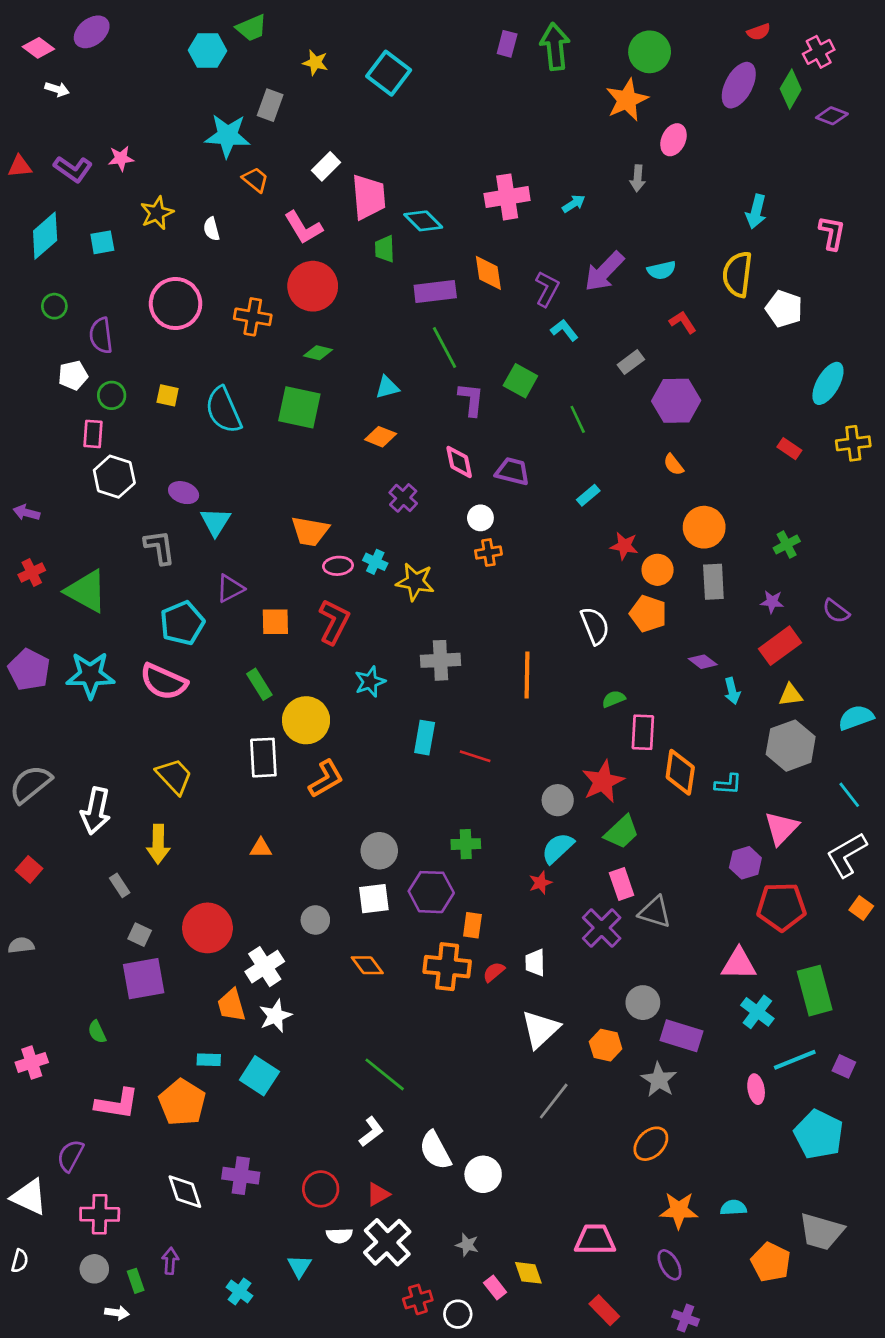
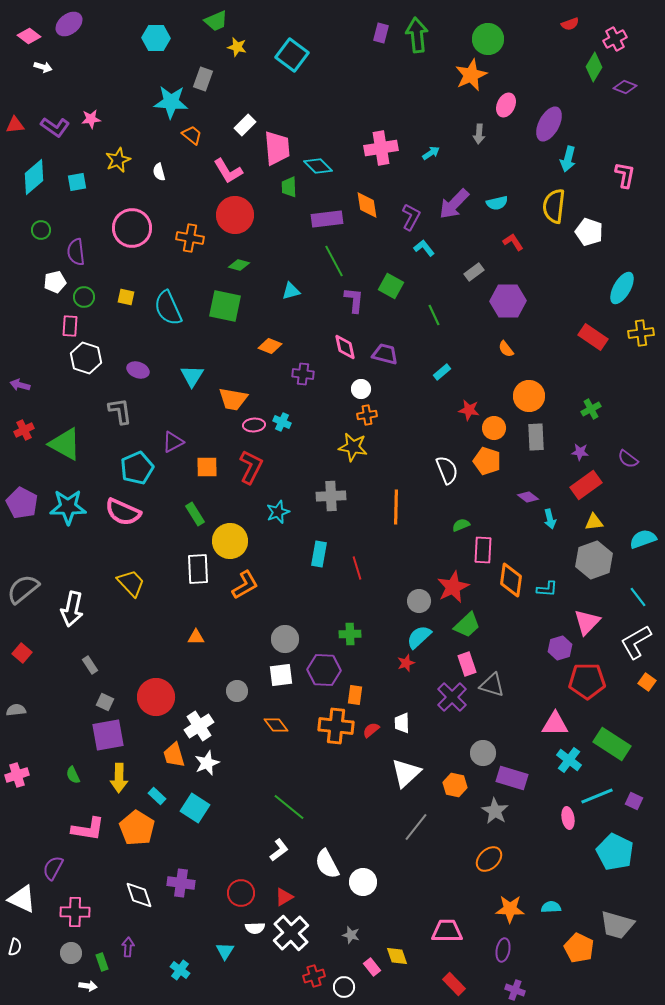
green trapezoid: (251, 28) -> (216, 21), moved
purple ellipse: (739, 85) -> (549, 124), moved
orange diamond: (381, 437) -> (270, 346), moved
red rectangle: (789, 449) -> (593, 337), size x1.6
purple cross: (403, 498) -> (303, 374), turned -35
cyan triangle: (215, 522) -> (192, 376), moved
yellow star: (415, 582) -> (353, 447), moved
red line: (475, 756) -> (357, 568), turned 55
yellow arrow: (158, 844) -> (119, 778), moved
green rectangle: (815, 991) -> (612, 744), turned -42
cyan rectangle: (209, 1060) -> (157, 796), turned 42
pink cross: (32, 1062) -> (17, 775), moved
purple ellipse: (670, 1265) -> (503, 950), turned 40

